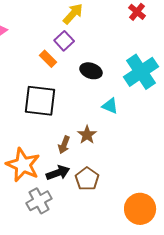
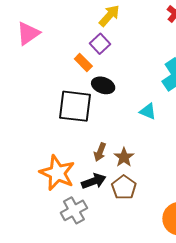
black ellipse: (91, 71) -> (103, 85), moved
brown star: (87, 135) -> (124, 157), moved

